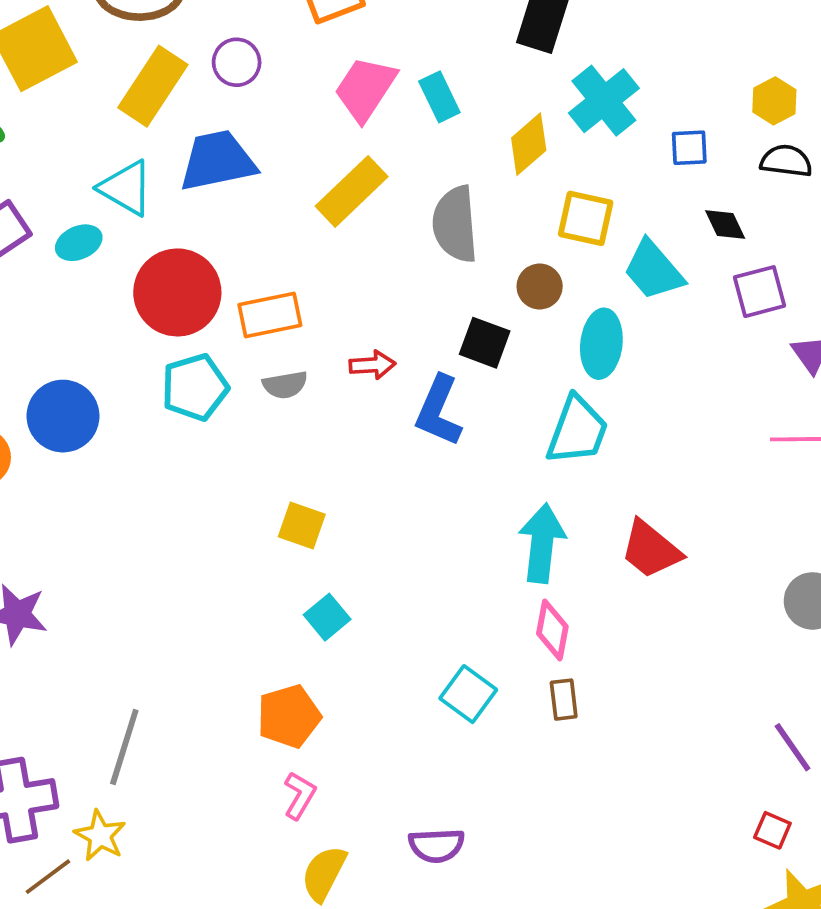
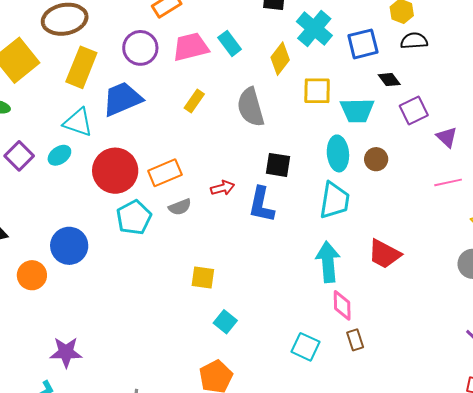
purple circle: (237, 62) -> (140, 48), moved, size x1.4
pink trapezoid: (365, 89) -> (191, 47), turned 54
blue square: (689, 148) -> (363, 44), size x1.5
yellow rectangle: (352, 191) -> (194, 101), size x0.6
cyan trapezoid: (654, 270) -> (357, 110), turned -39
brown circle: (540, 287) -> (376, 159), moved

